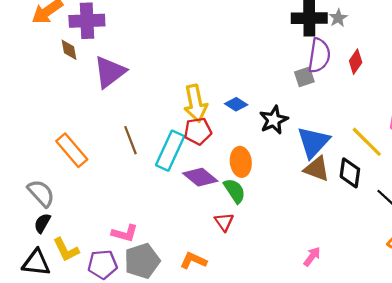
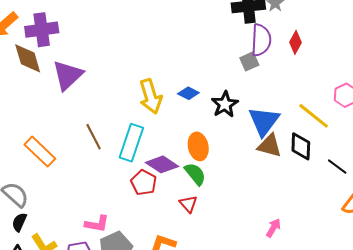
brown diamond: (69, 50) -> (28, 58), size x1.6
red pentagon: (198, 131) -> (144, 183), moved, turned -30

